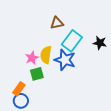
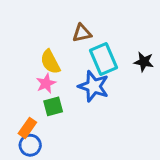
cyan rectangle: (72, 41) -> (104, 59), turned -60
yellow semicircle: (46, 55) -> (50, 62), moved, turned -36

